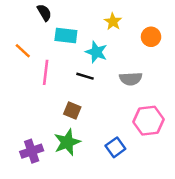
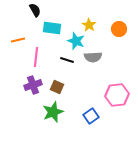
yellow star: (113, 22) -> (89, 25), moved
orange line: (23, 51) -> (18, 40), turned -56
gray semicircle: (131, 79) -> (93, 57), moved
purple cross: (32, 151) -> (33, 85), moved

